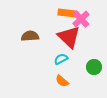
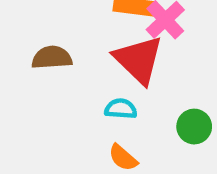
cyan semicircle: (61, 59) -> (121, 109), turned 32

